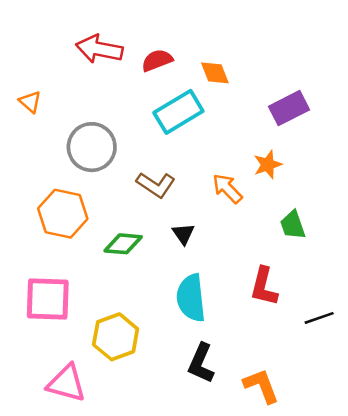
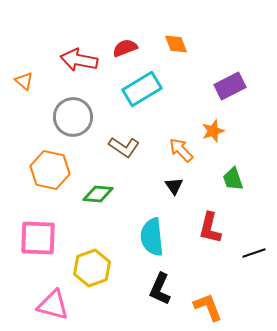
red arrow: (99, 49) -> (79, 60), moved
orange diamond: (215, 73) -> (176, 44), moved
black triangle: (183, 234) -> (174, 186), moved

